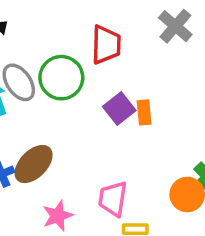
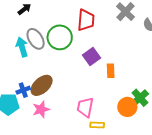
orange rectangle: (144, 112) -> (111, 71), moved
pink star: (58, 216) -> (41, 109), moved

